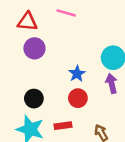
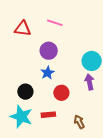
purple circle: (34, 48) -> (49, 51), moved
blue star: (77, 74) -> (48, 73), moved

